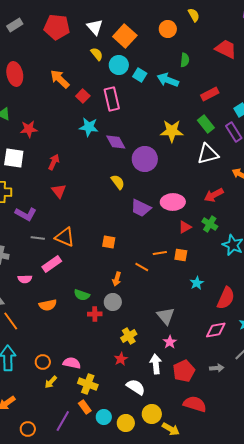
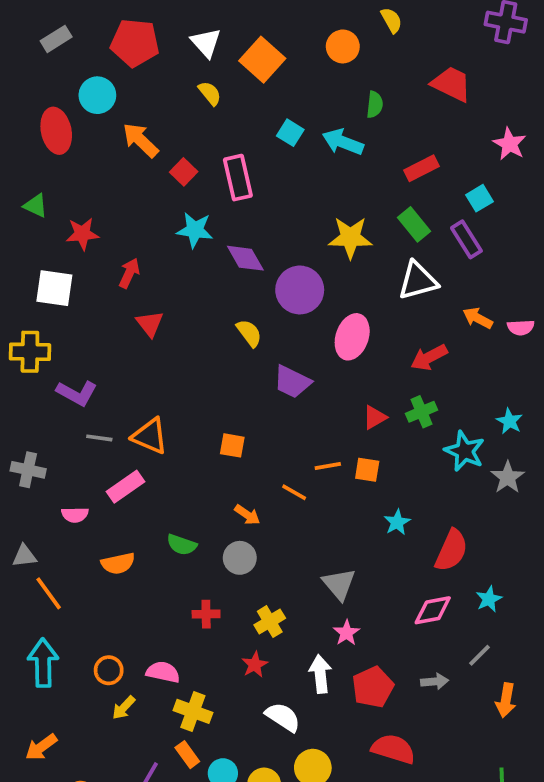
cyan circle: (119, 65) -> (97, 95), moved
red arrow: (54, 162) -> (129, 273), moved
red triangle: (59, 191) -> (150, 324), moved
pink ellipse: (173, 202) -> (352, 337), moved, turned -70
green cross: (210, 224) -> (421, 412), turned 35
orange arrow: (117, 279) -> (247, 515), turned -72
red cross: (95, 314) -> (206, 614), moved

